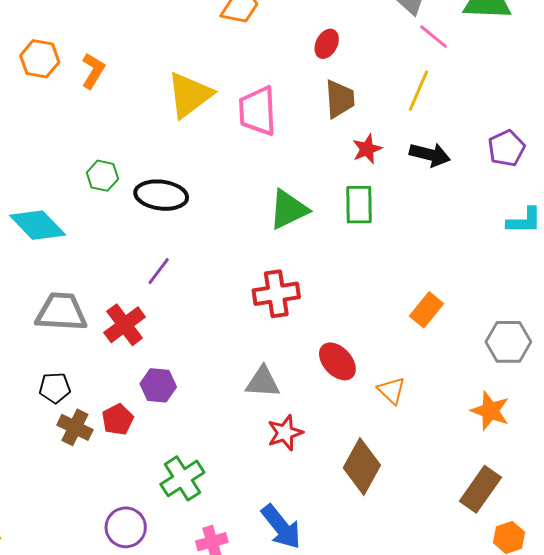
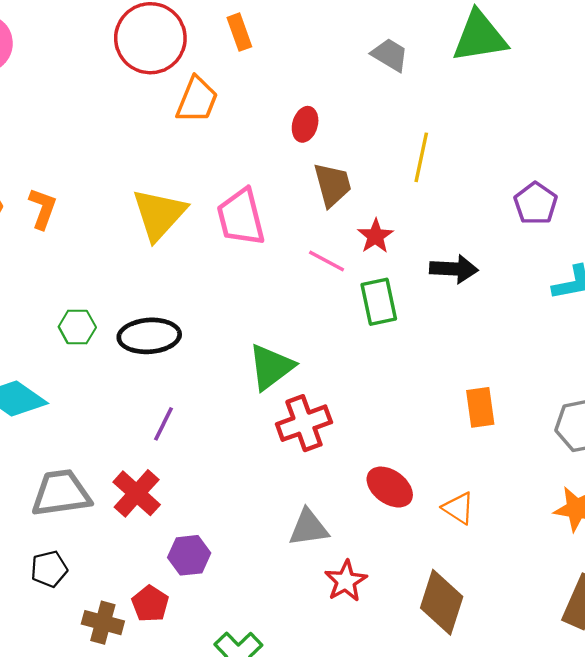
pink line: (433, 37) -> (327, 261), moved
black arrow: (430, 155) -> (454, 269), moved
green triangle: (288, 209) -> (271, 367), moved
orange rectangle: (426, 310) -> (480, 407), turned -36
black pentagon: (55, 388) -> (49, 569), moved

